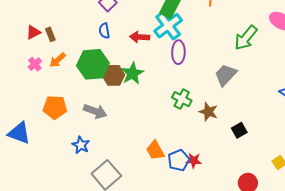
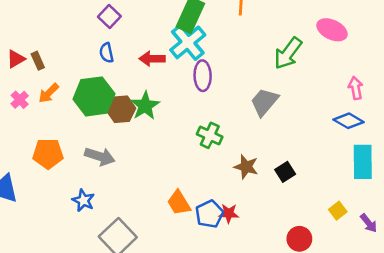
brown star: (208, 112) -> (246, 167), moved

